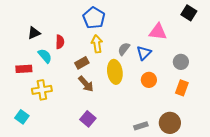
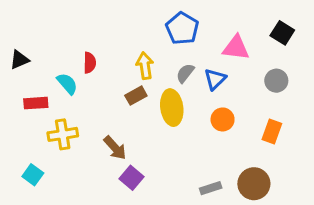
black square: (189, 13) -> (282, 33), moved
blue pentagon: (94, 18) -> (182, 28), moved
black triangle: (34, 33) -> (19, 60), moved
gray circle: (181, 62) -> (276, 81), moved
brown rectangle: (82, 63) -> (136, 96), moved
brown arrow: (86, 84) -> (115, 148), moved

